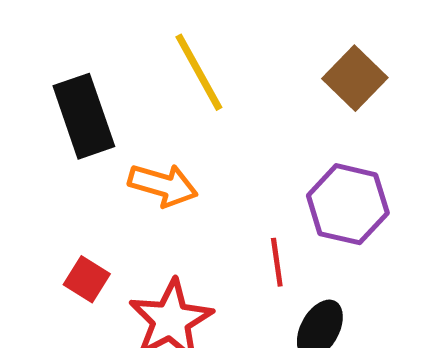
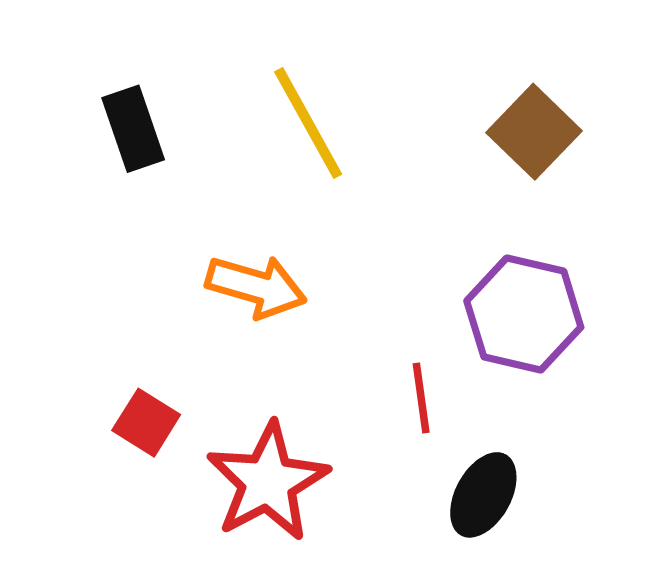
black rectangle: (84, 116) -> (133, 129), moved, size x0.7

